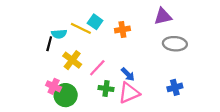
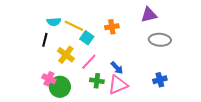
cyan square: (95, 22) -> (87, 38), moved
cyan semicircle: (59, 34) -> (54, 22), moved

